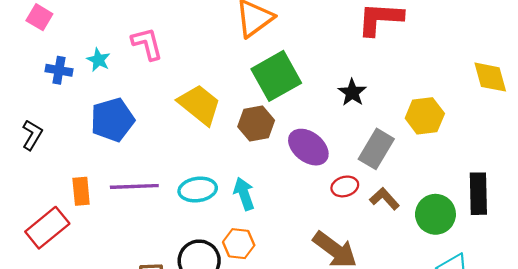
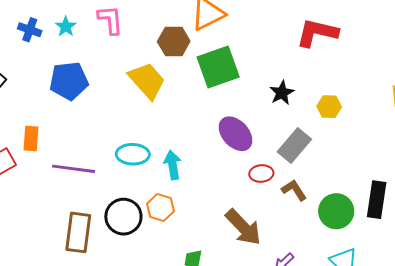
yellow hexagon: (425, 116) -> (329, 107), moved, size x0.7
brown hexagon: (256, 124) -> (174, 41), moved
purple line: (134, 186) -> (74, 169), moved

